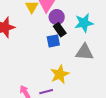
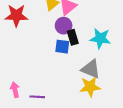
purple circle: (57, 17) -> (64, 26), moved
yellow star: (60, 74) -> (90, 87), moved

